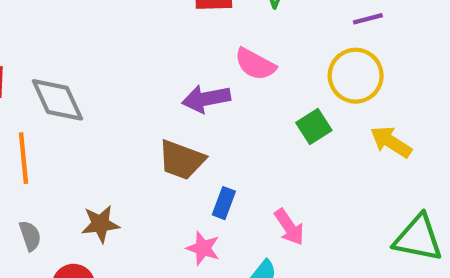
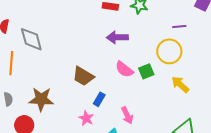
pink semicircle: (255, 64) -> (124, 69), moved
purple arrow: (206, 99) -> (117, 37), moved
brown star: (100, 224) -> (41, 99), size x1.4

